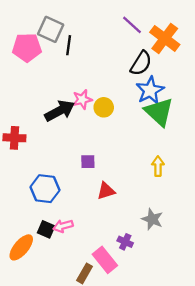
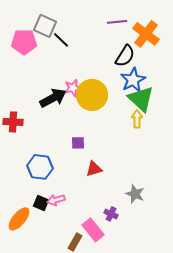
purple line: (132, 25) -> (117, 22), turned -48
black line: (69, 45) -> (61, 40), turned -54
yellow circle: (104, 107) -> (92, 95), size x1.8
yellow arrow: (158, 166) -> (137, 119), moved

